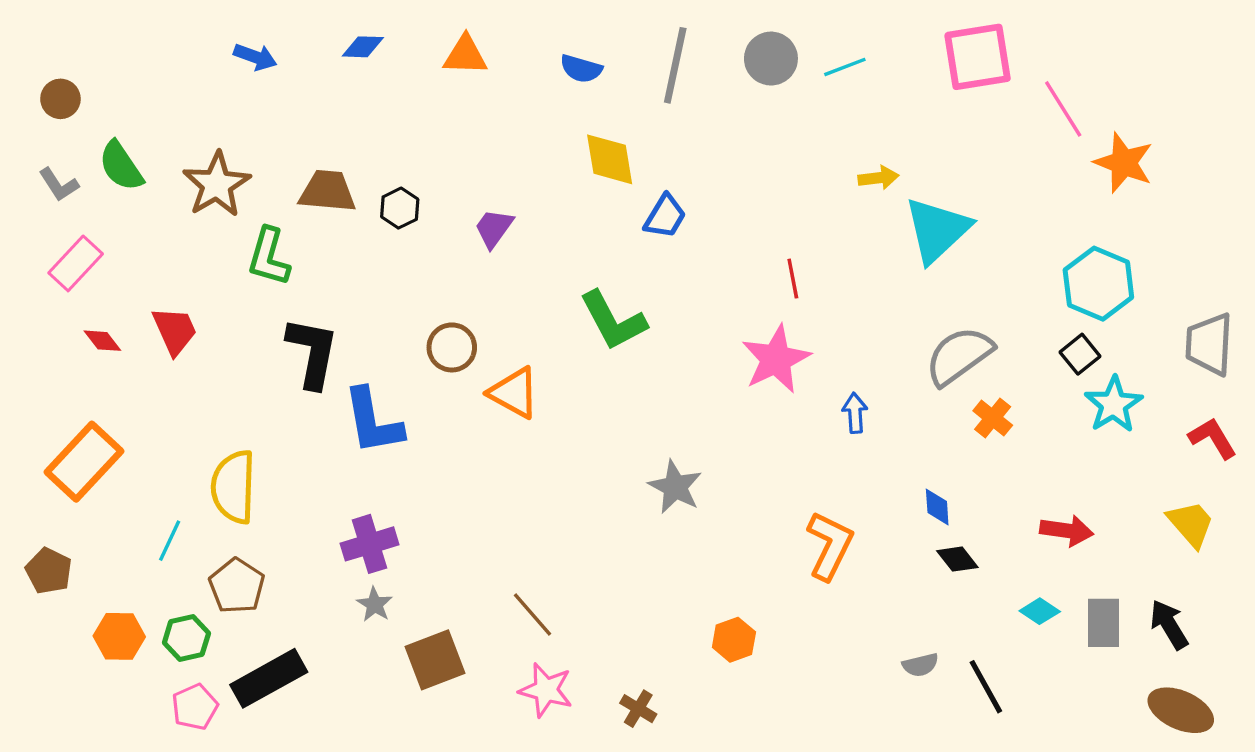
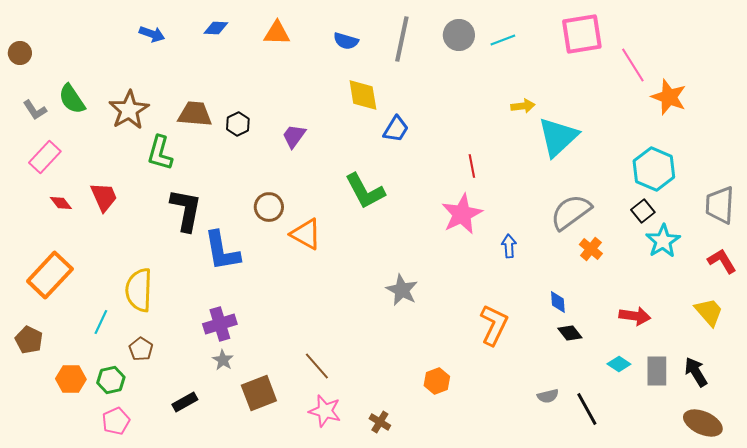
brown circle: (60, 99) -> (20, 53), moved
brown pentagon: (237, 586) -> (141, 349), size x0.7
black rectangle: (269, 678) -> (185, 402), moved, size x0.6

